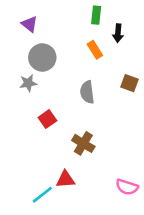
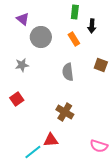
gray circle: (42, 57) -> (41, 37), moved
red square: (47, 119) -> (17, 99), moved

